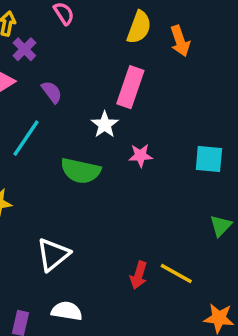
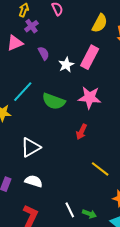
white star: (105, 125) -> (66, 65), moved
cyan line: (26, 138) -> (23, 92), moved
pink star: (141, 155) -> (90, 98), size x1.6
red arrow: (139, 275) -> (81, 132), moved

